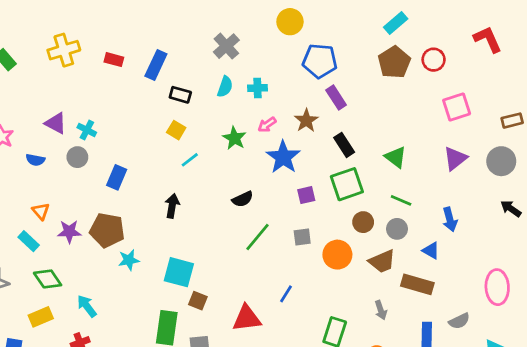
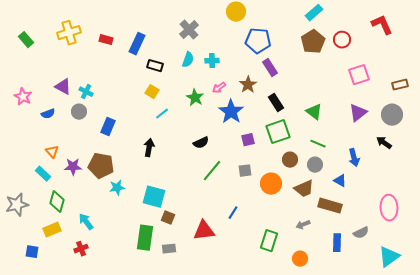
blue semicircle: (35, 160) -> (48, 114), turned -32
black arrow: (511, 209) -> (384, 143), moved
green diamond: (48, 279) -> (57, 202), turned 50
gray arrow: (381, 310) -> (303, 225), turned 88

